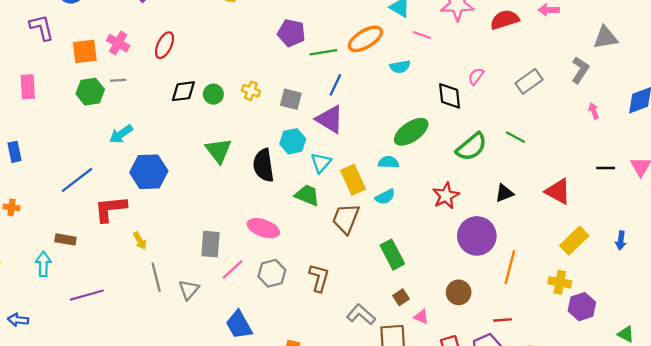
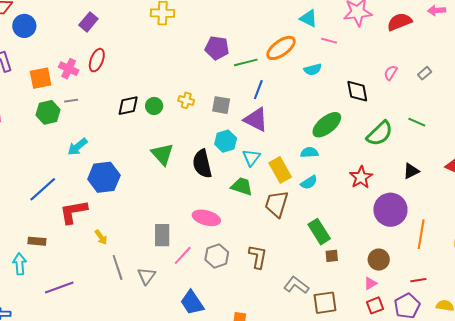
red ellipse: (165, 45) -> (97, 60), moved
pink semicircle: (476, 76) -> (391, 73), moved
gray rectangle: (529, 81) -> (425, 73), size x0.6
brown square: (401, 297) -> (332, 256), moved, turned 32
pink triangle: (421, 317) -> (370, 283), moved, turned -48

